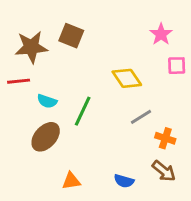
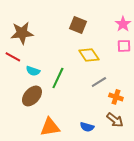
pink star: (161, 34) -> (123, 24), moved
brown square: (71, 36) -> (78, 25), moved
red line: (19, 81) -> (13, 57), turned 35
orange triangle: (71, 181) -> (50, 127), size x1.5

